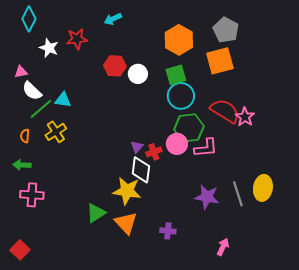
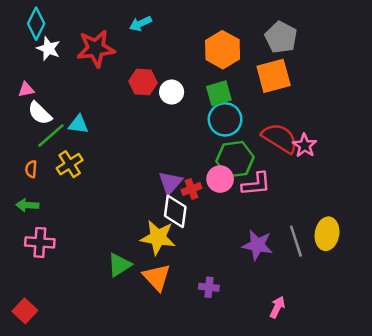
red star: (77, 39) -> (96, 48), size x1.4
white star: (49, 48) -> (48, 48), moved
purple triangle: (137, 147) -> (170, 183), size x1.5

